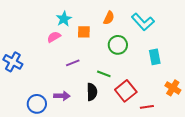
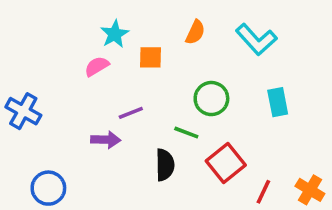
green circle: (118, 45) -> (211, 99), moved
orange cross: (173, 88) -> (310, 190), moved
purple arrow: (62, 96) -> (106, 140), moved
blue circle: (37, 104) -> (48, 188), moved
red line: (147, 107) -> (263, 192), turned -56

